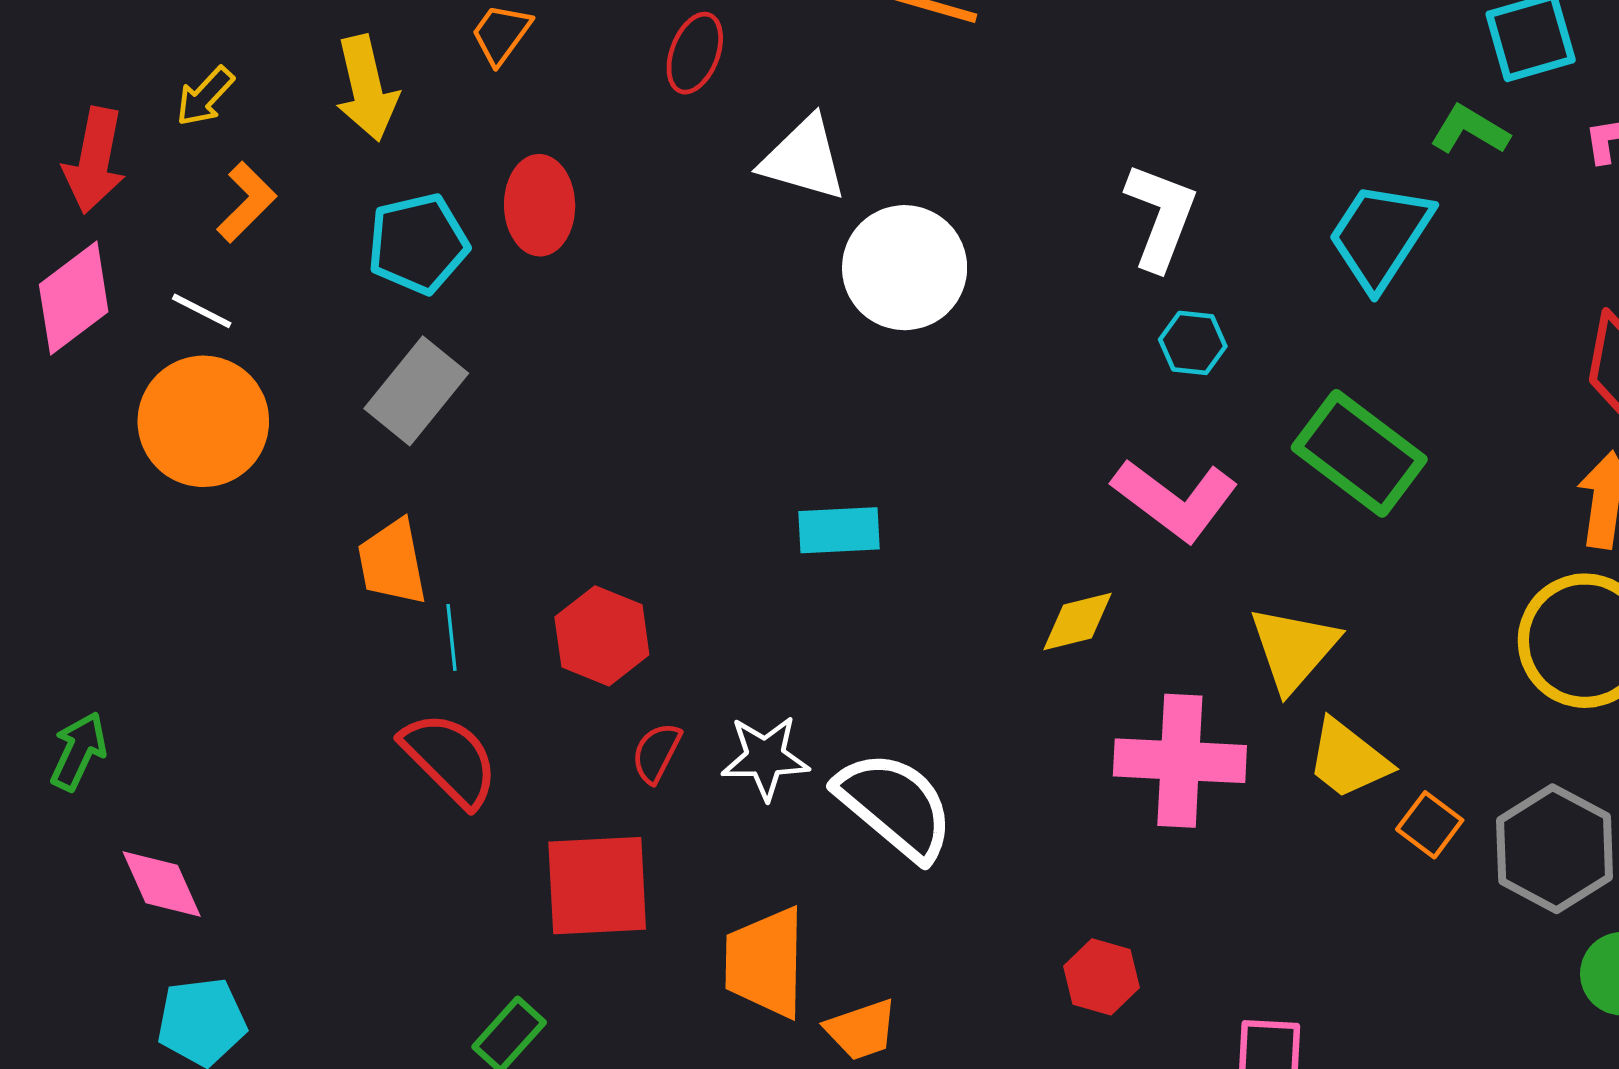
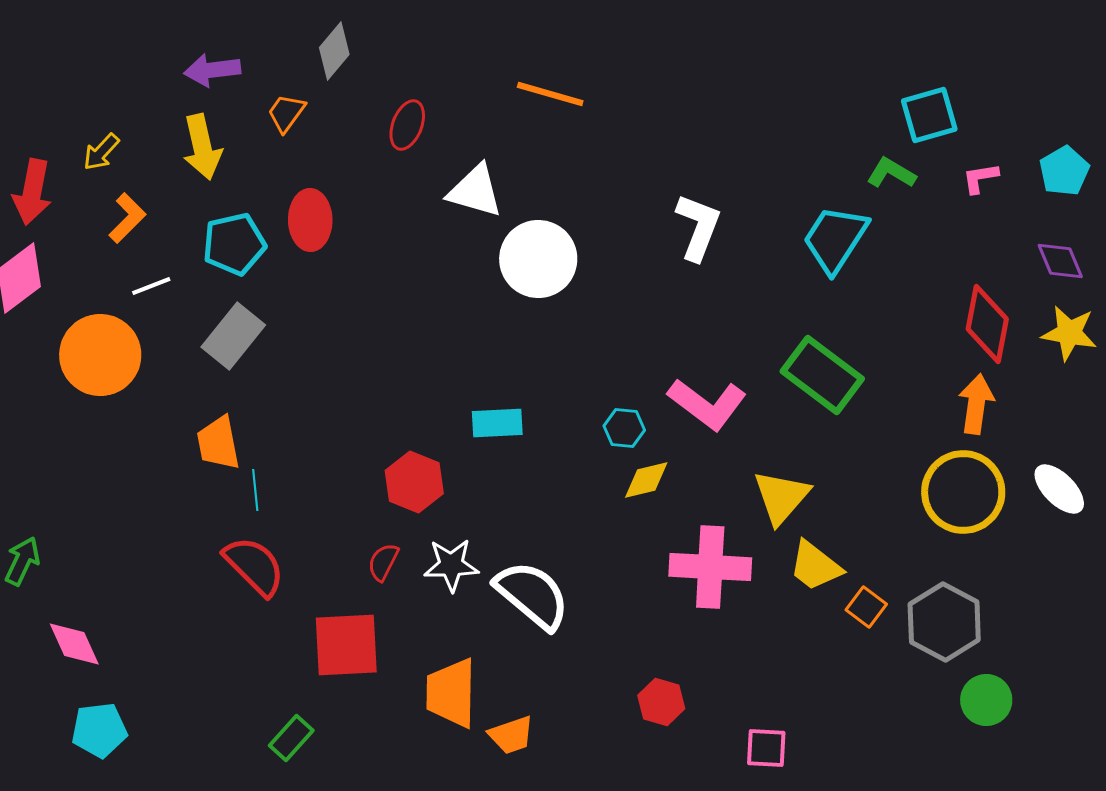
white line: (202, 311) -> (151, 286), moved, turned -48
cyan hexagon: (1193, 343) -> (624, 428), moved
red hexagon: (602, 636) -> (414, 482), moved

